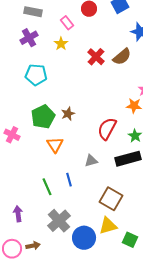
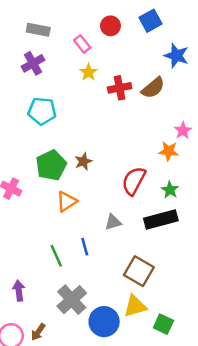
yellow star: (61, 44) -> (89, 72), moved
red cross: (96, 57) -> (120, 88), turned 36
orange triangle: (55, 145) -> (67, 201), turned 30
brown arrow: (33, 246) -> (38, 332), turned 136

